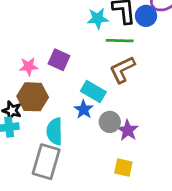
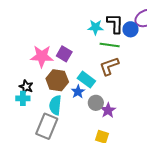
pink star: (29, 66) -> (42, 56), size x1.6
brown hexagon: (33, 97) -> (57, 80), moved

